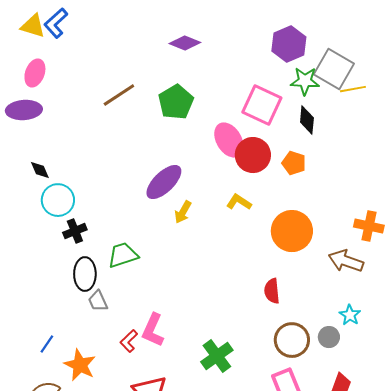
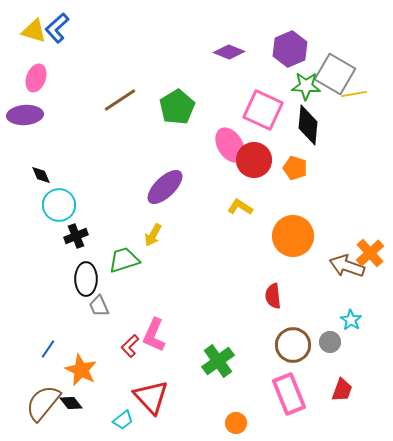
purple diamond: (185, 43) -> (229, 52), moved
black diamond: (307, 120) -> (308, 125), size x1.4
yellow arrow: (183, 212) -> (153, 235), moved
orange cross: (369, 226) -> (370, 253), moved, turned 36

